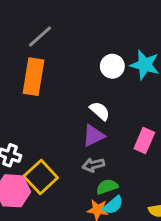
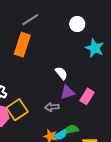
white circle: (112, 66) -> (77, 24), moved
purple triangle: (93, 136) -> (67, 92), moved
green semicircle: (107, 187) -> (72, 129), moved

